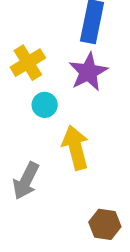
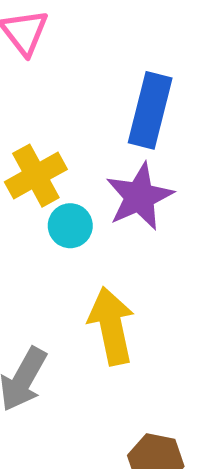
cyan circle: (45, 105) -> (70, 226), moved

